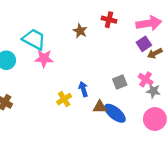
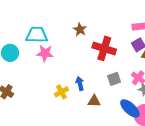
red cross: (109, 20) -> (104, 48), moved, size x1.6
cyan trapezoid: (34, 39) -> (37, 35), turned -30
blue ellipse: (115, 113) -> (130, 108), moved

